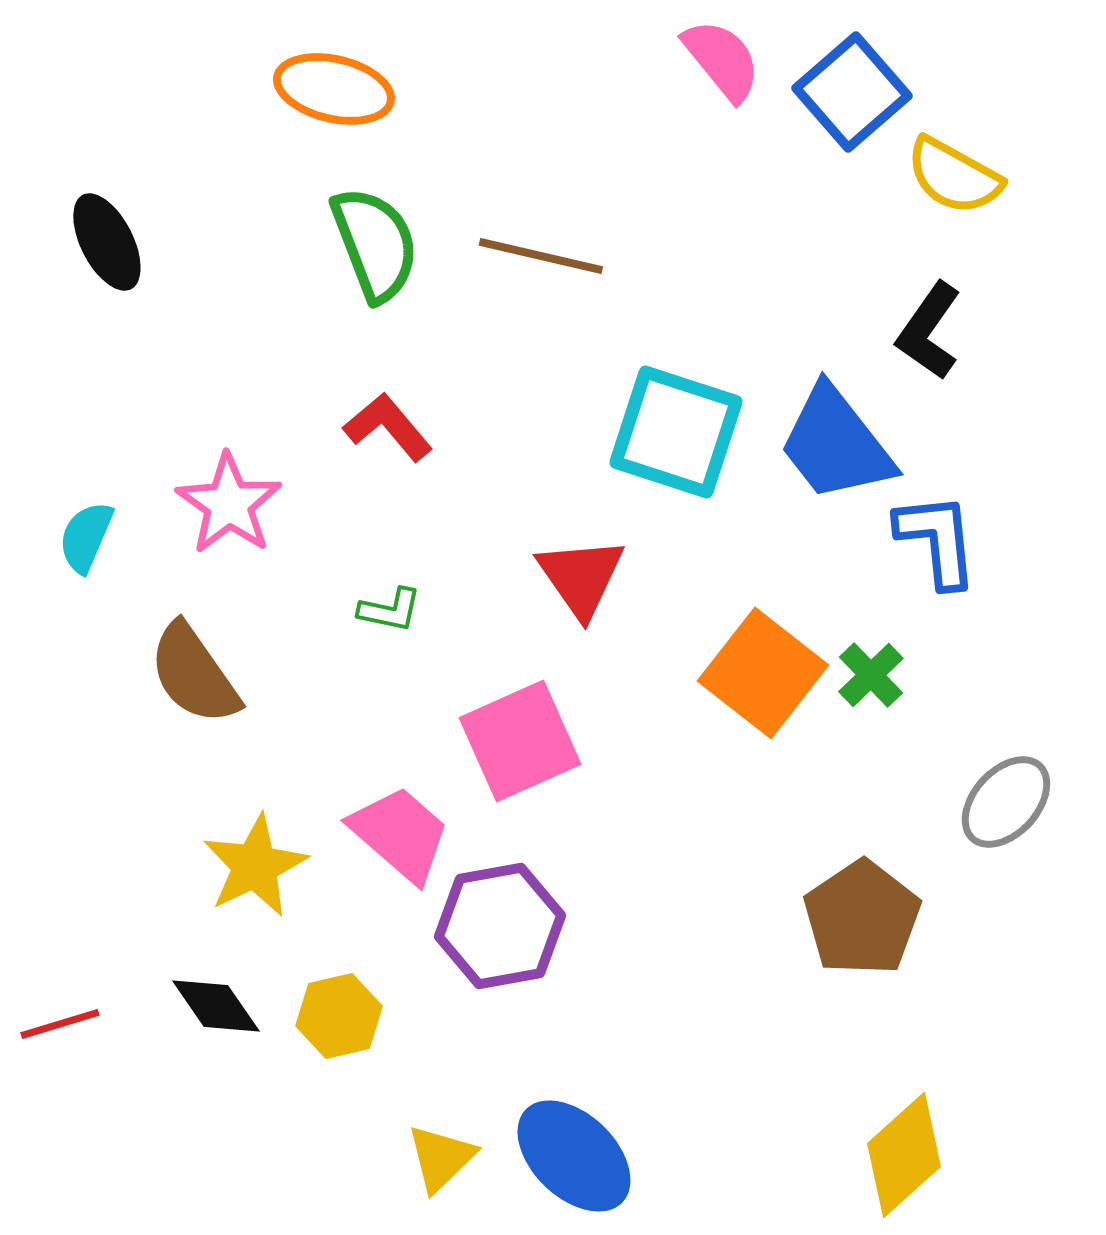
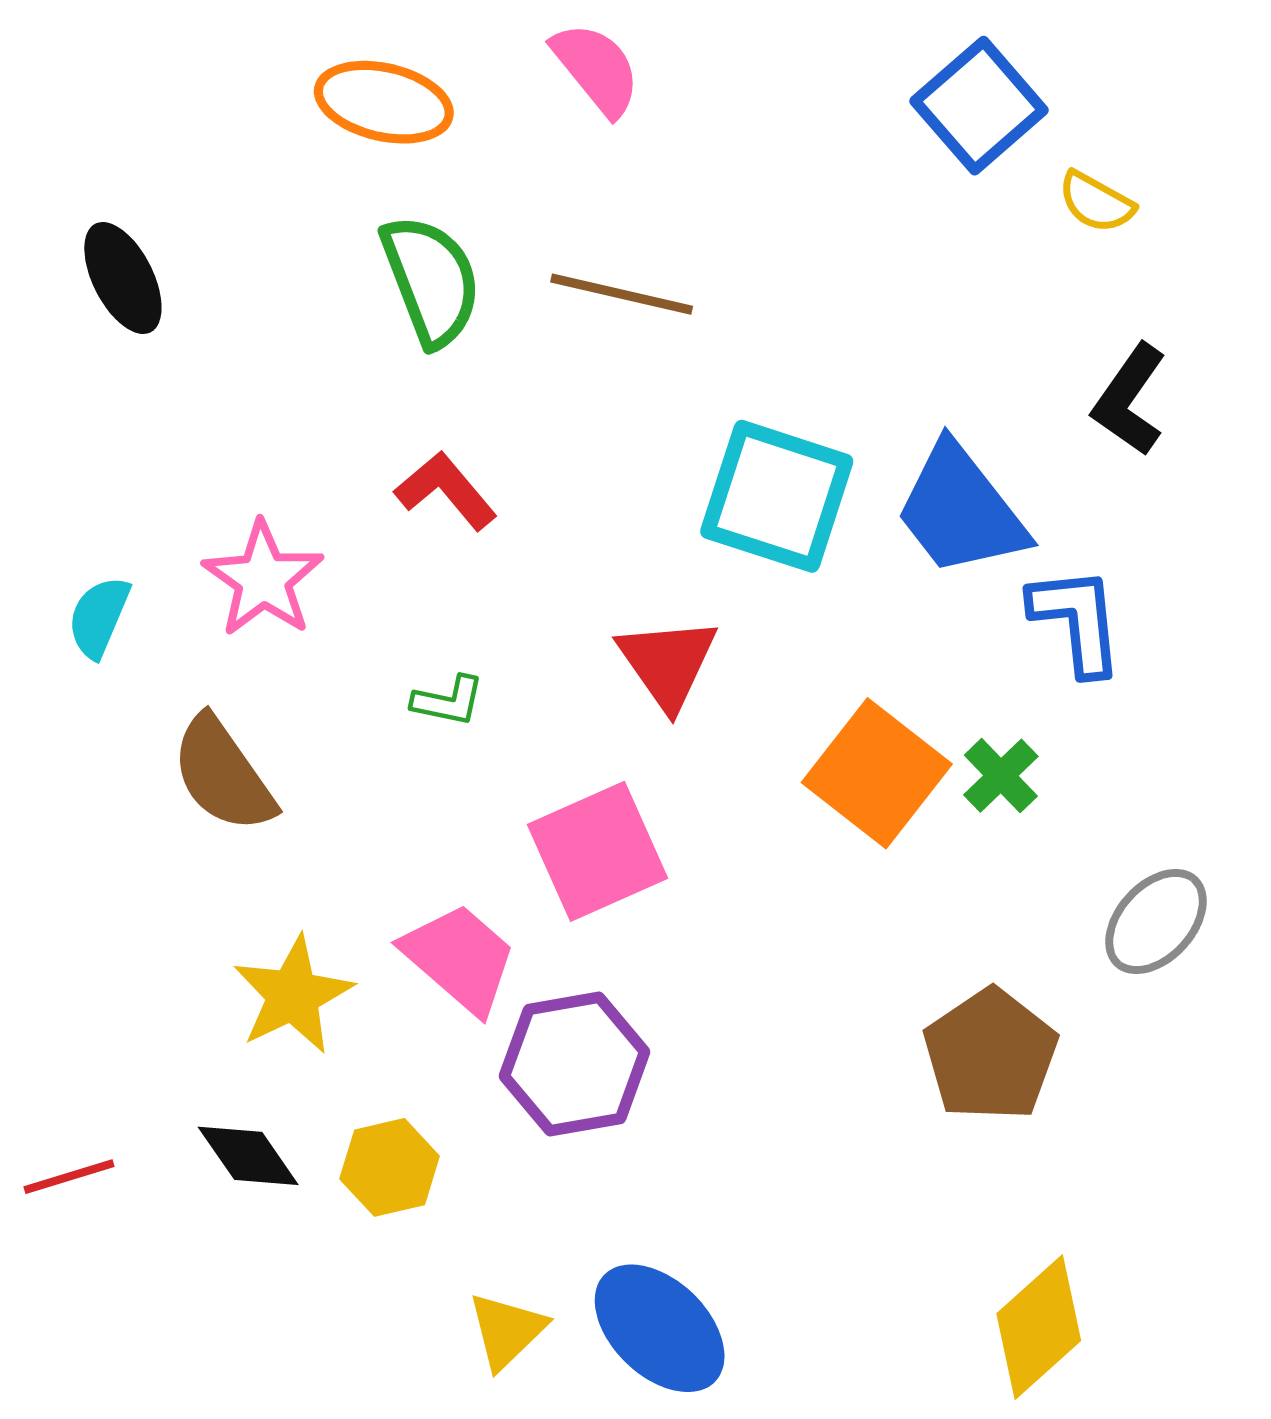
pink semicircle: (722, 60) -> (596, 69), moved
yellow semicircle: (954, 176) -> (1096, 202), size x0.7
black L-shape: (929, 331) -> (1130, 400), moved

